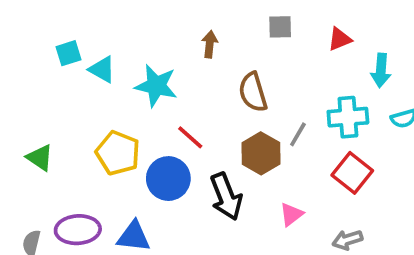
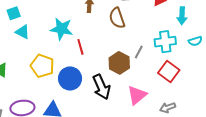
cyan triangle: (102, 70) -> (23, 32), moved
brown semicircle: (253, 92) -> (117, 18), moved
red line: (190, 137) -> (80, 47), moved, turned 35
pink triangle: (291, 214) -> (137, 95), size x1.5

